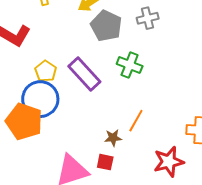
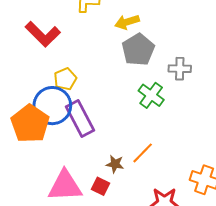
gray cross: (148, 18) -> (180, 69), moved
purple rectangle: (84, 74) -> (80, 119), moved

